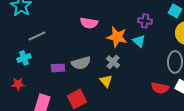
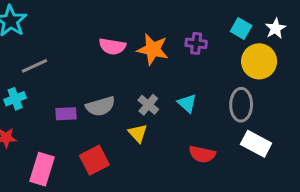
orange star: (117, 37) -> (153, 49), moved
cyan triangle: (139, 41) -> (187, 103), moved
red semicircle: (160, 88) -> (202, 154), moved

